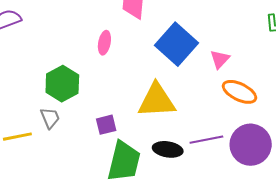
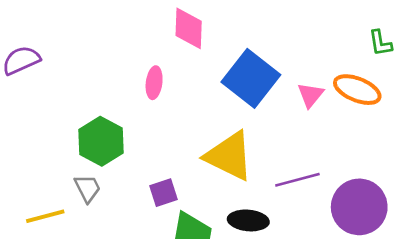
orange ellipse: (239, 92) -> (357, 90), moved
yellow triangle: (157, 101) -> (229, 156), turned 33
purple line: (206, 140) -> (297, 180), moved

